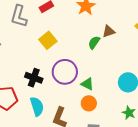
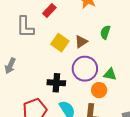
brown triangle: (109, 31) -> (81, 42), moved
orange circle: (89, 103) -> (99, 90), moved

